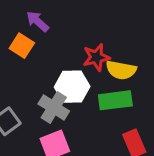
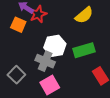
red star: (96, 57) -> (38, 14), moved
yellow semicircle: (121, 70) -> (84, 15), moved, turned -42

